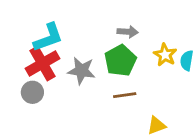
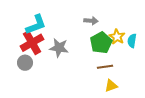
green pentagon: (120, 61) -> (101, 43), moved
brown line: (125, 95) -> (105, 67), moved

